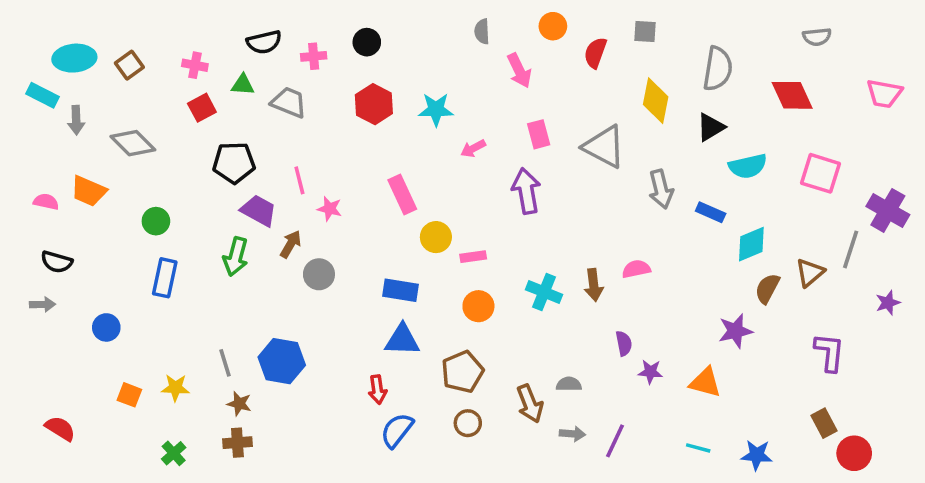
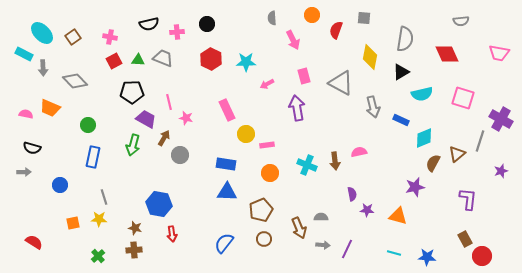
cyan ellipse: (74, 58) -> (42, 33), turned 50
green triangle: (243, 85) -> (138, 60), moved
gray line: (225, 363) -> (104, 197), moved
red arrow: (377, 389) -> (172, 234), moved
orange square: (129, 395) -> (73, 223), turned -32

